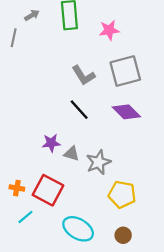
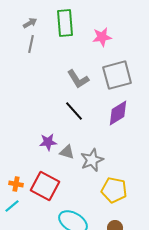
gray line: (14, 38) -> (31, 44), moved
purple diamond: (126, 112) -> (118, 113), turned -76
cyan line: (25, 217) -> (12, 206), moved

